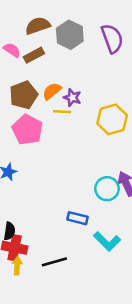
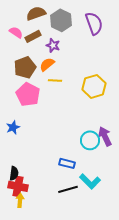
purple star: (72, 98) -> (53, 45), moved
black line: (54, 262) -> (68, 189), moved

